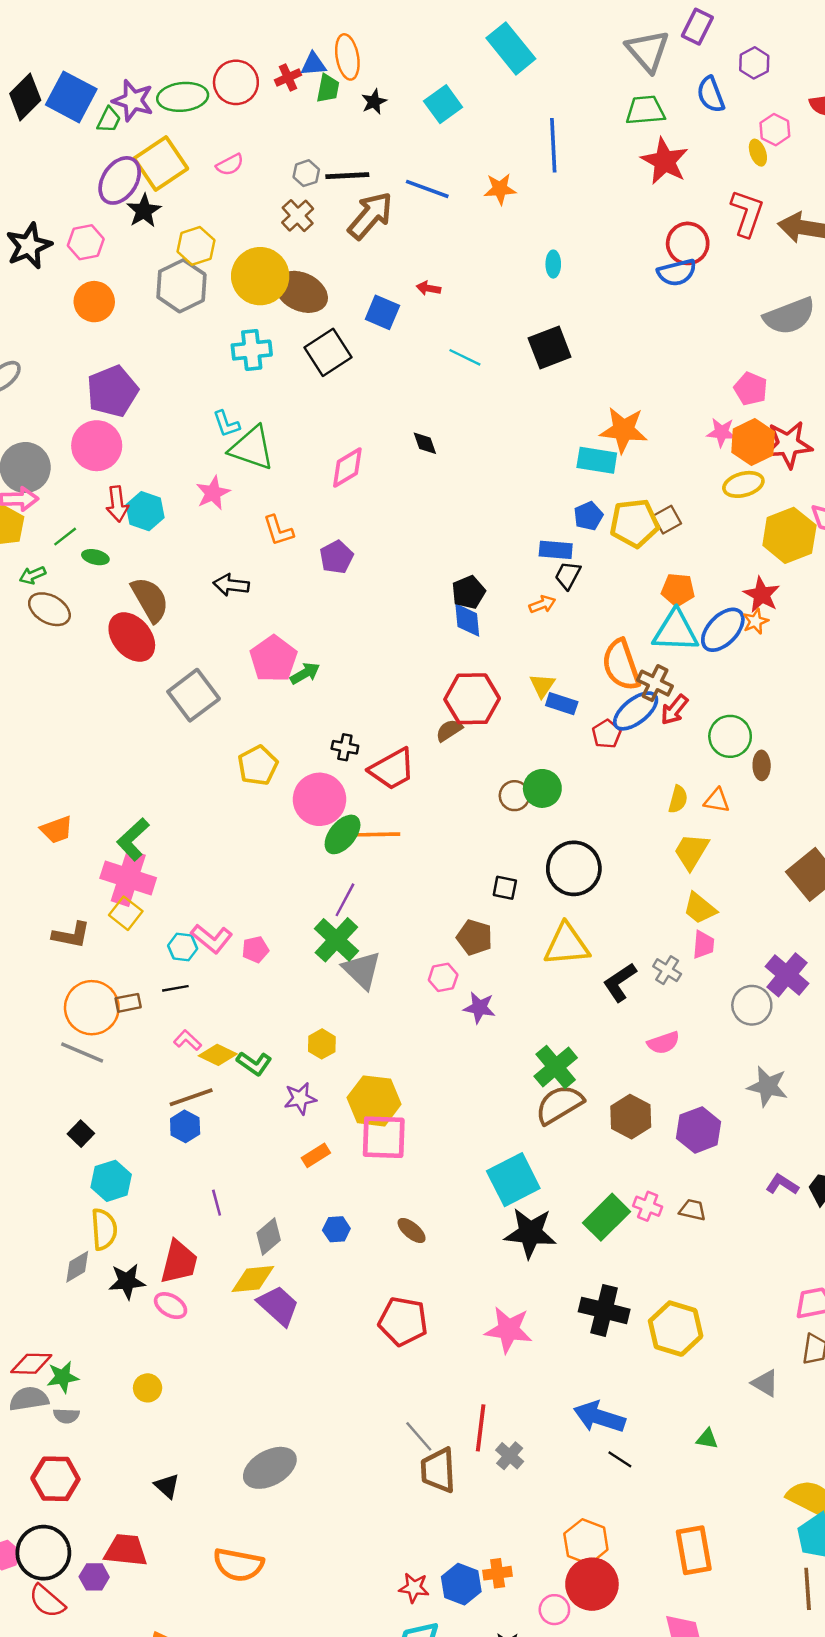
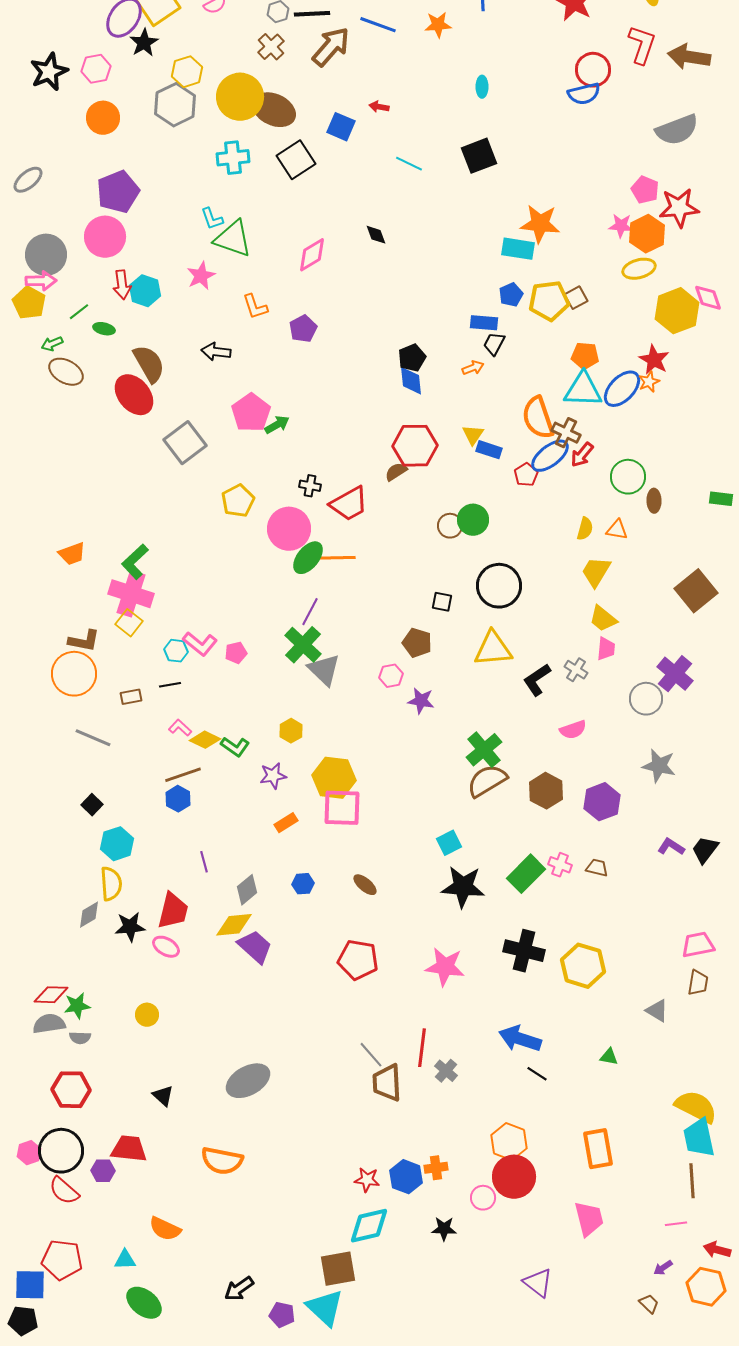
red star: (788, 444) -> (679, 208), moved
orange circle: (92, 1008) -> (74, 674), moved
cyan square: (513, 1180) -> (449, 843), size x0.6

